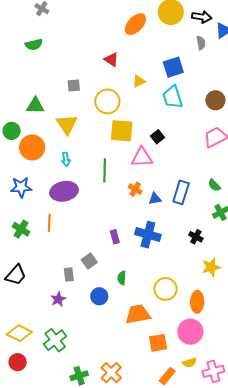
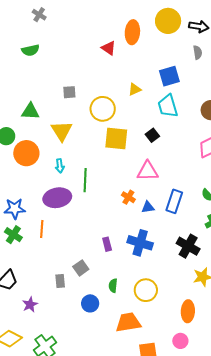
orange ellipse: (135, 24) -> (132, 32), turned -40
red triangle: (111, 60) -> (109, 48), moved
black square: (157, 137) -> (152, 135), moved
pink triangle: (142, 157) -> (148, 171), moved
green line: (105, 170) -> (85, 180), moved
blue star: (21, 187) -> (15, 209), moved
black cross: (196, 237) -> (188, 246), size x1.6
yellow circle: (165, 289) -> (146, 290), moved
purple star: (58, 299) -> (30, 305), moved
pink circle: (190, 332) -> (180, 341), size x0.6

